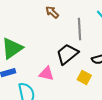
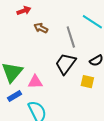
pink triangle: (46, 74) -> (35, 82), moved

